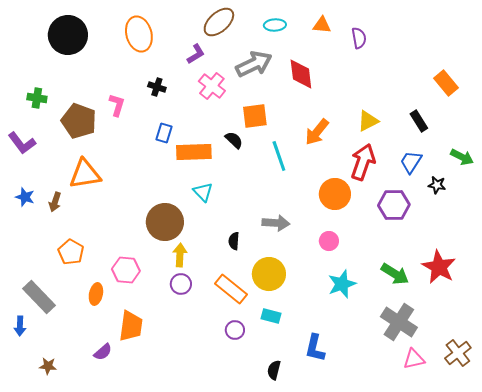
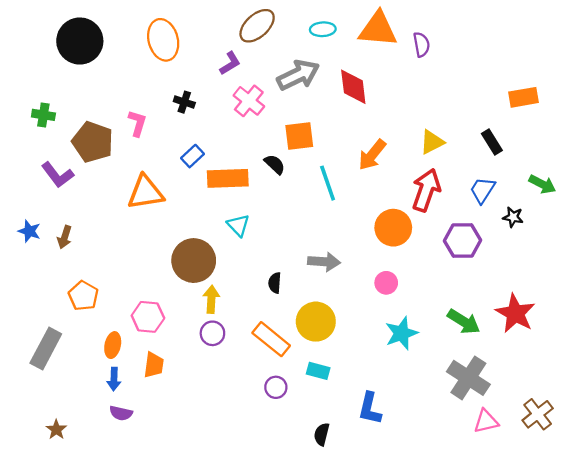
orange triangle: (322, 25) -> (378, 29), size x1.8
orange rectangle: (446, 83) -> (524, 97), turned -60
blue rectangle: (164, 133) -> (193, 156), turned 30
purple L-shape: (22, 143) -> (58, 175), moved
orange triangle: (85, 174) -> (146, 192), moved
gray rectangle: (39, 297) -> (46, 349), turned 72
blue arrow: (20, 326) -> (114, 379), moved
orange trapezoid: (131, 326) -> (154, 365), moved, size x0.7
purple semicircle: (103, 352) -> (121, 413), turned 54
brown star: (48, 366) -> (56, 430), turned 30

